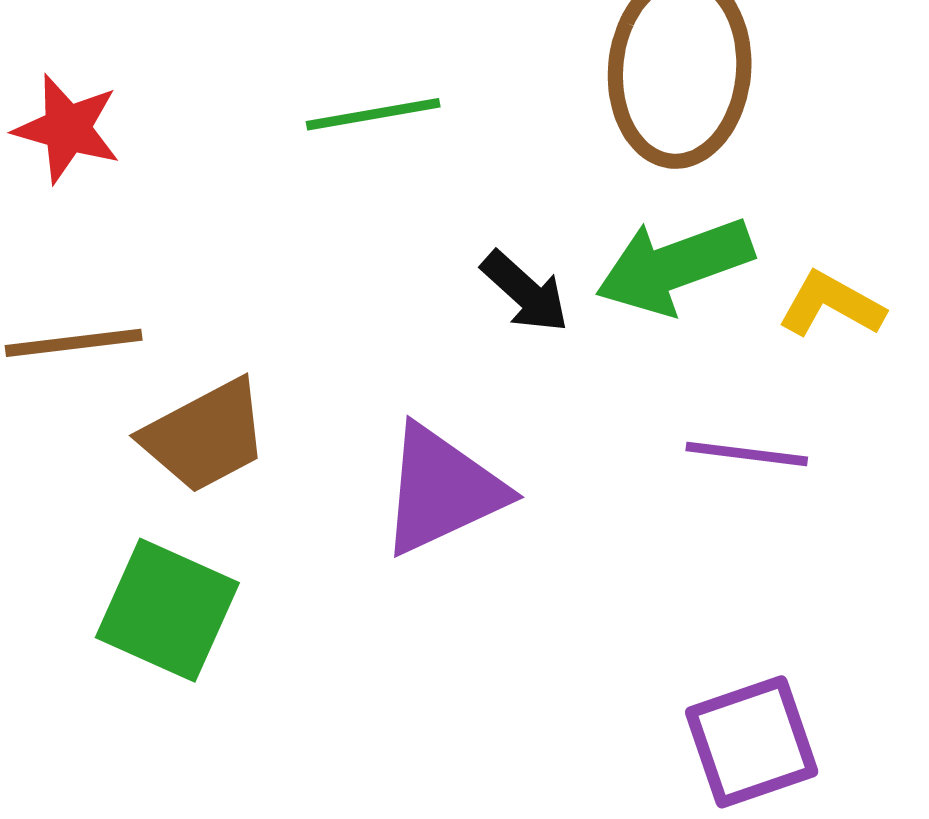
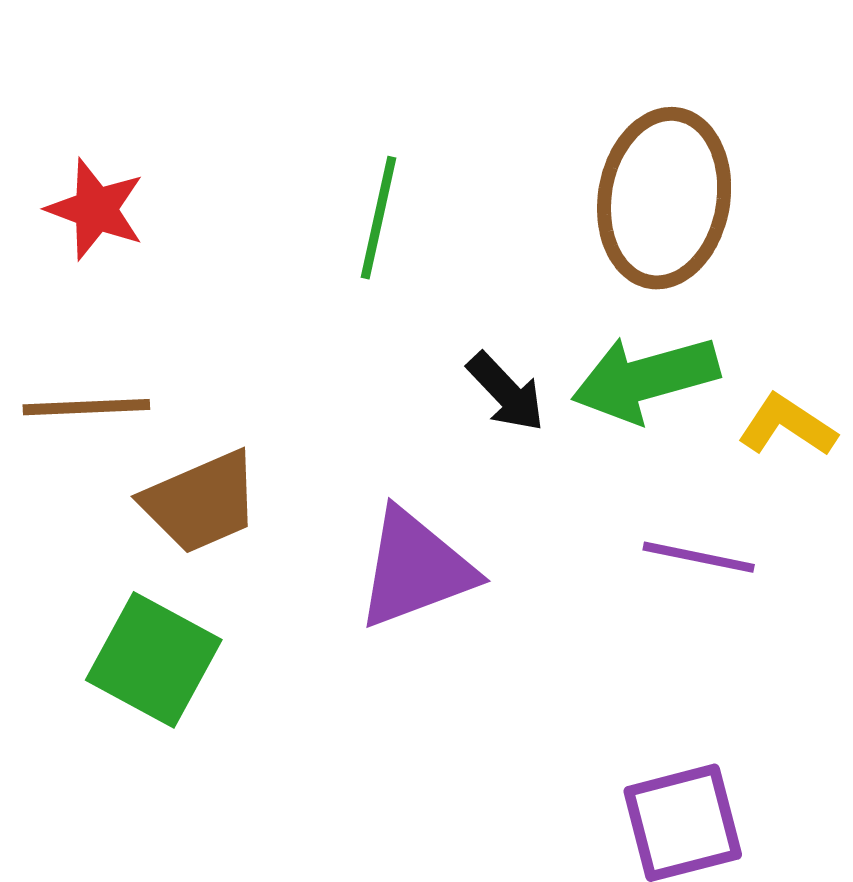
green line: (373, 114) -> (378, 218), turned -72

